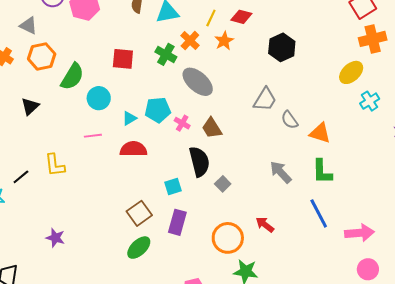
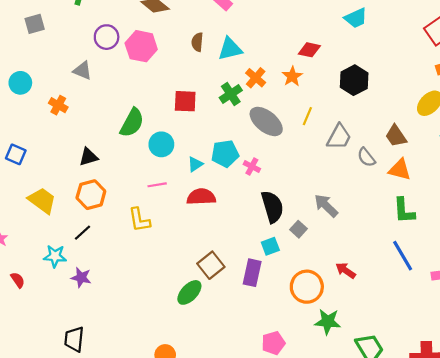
yellow line: (211, 18) -> (307, 116), moved
green cross: (166, 54) -> (231, 94), turned 30
orange hexagon: (42, 56) -> (91, 195), moved
black triangle: (30, 106) -> (88, 157), turned 30
brown trapezoid: (212, 128) -> (396, 136), moved
yellow L-shape: (55, 165) -> (139, 220), moved
gray arrow: (281, 172) -> (326, 206), moved
cyan square: (173, 186) -> (270, 246), moved
purple star: (55, 238) -> (81, 278), moved
green ellipse: (139, 248) -> (189, 292), moved

